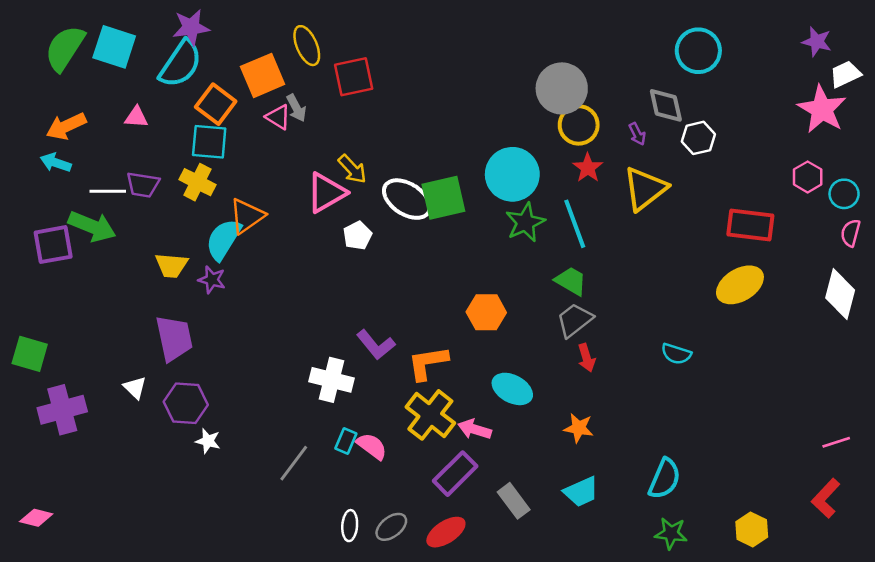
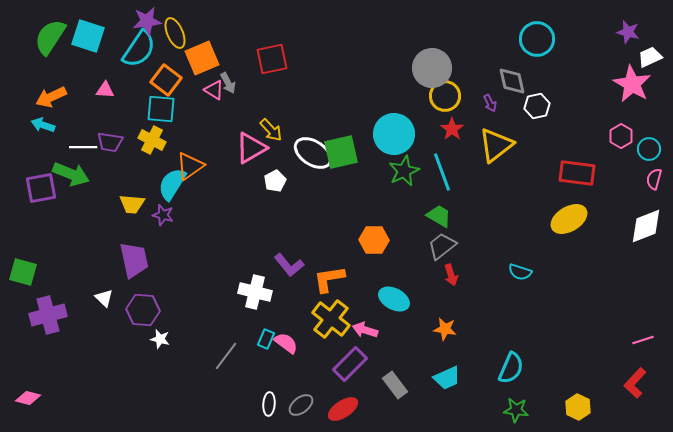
yellow ellipse: (307, 46) -> (175, 33), moved
white diamond: (840, 294) -> (646, 226), turned 54

